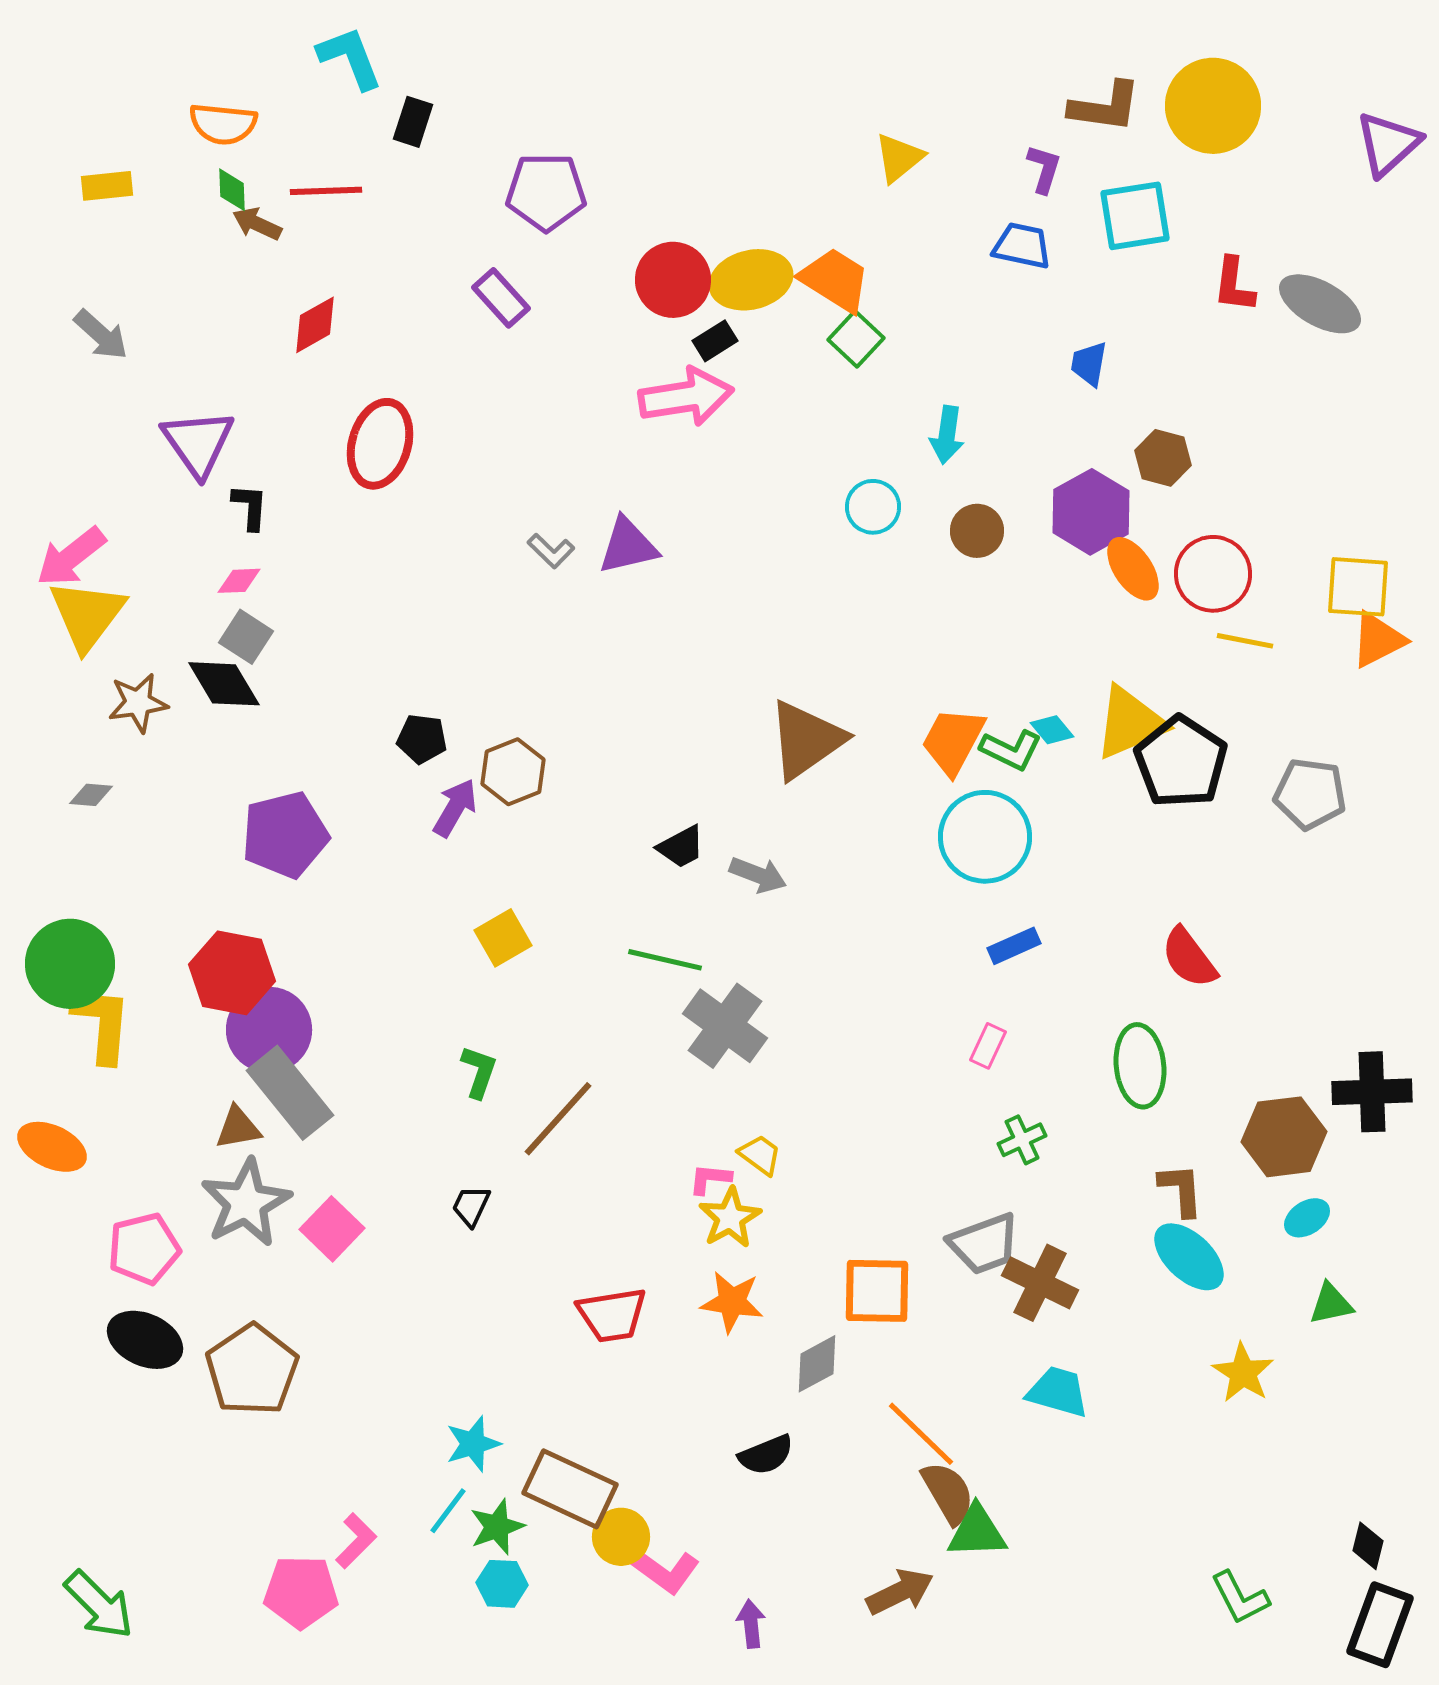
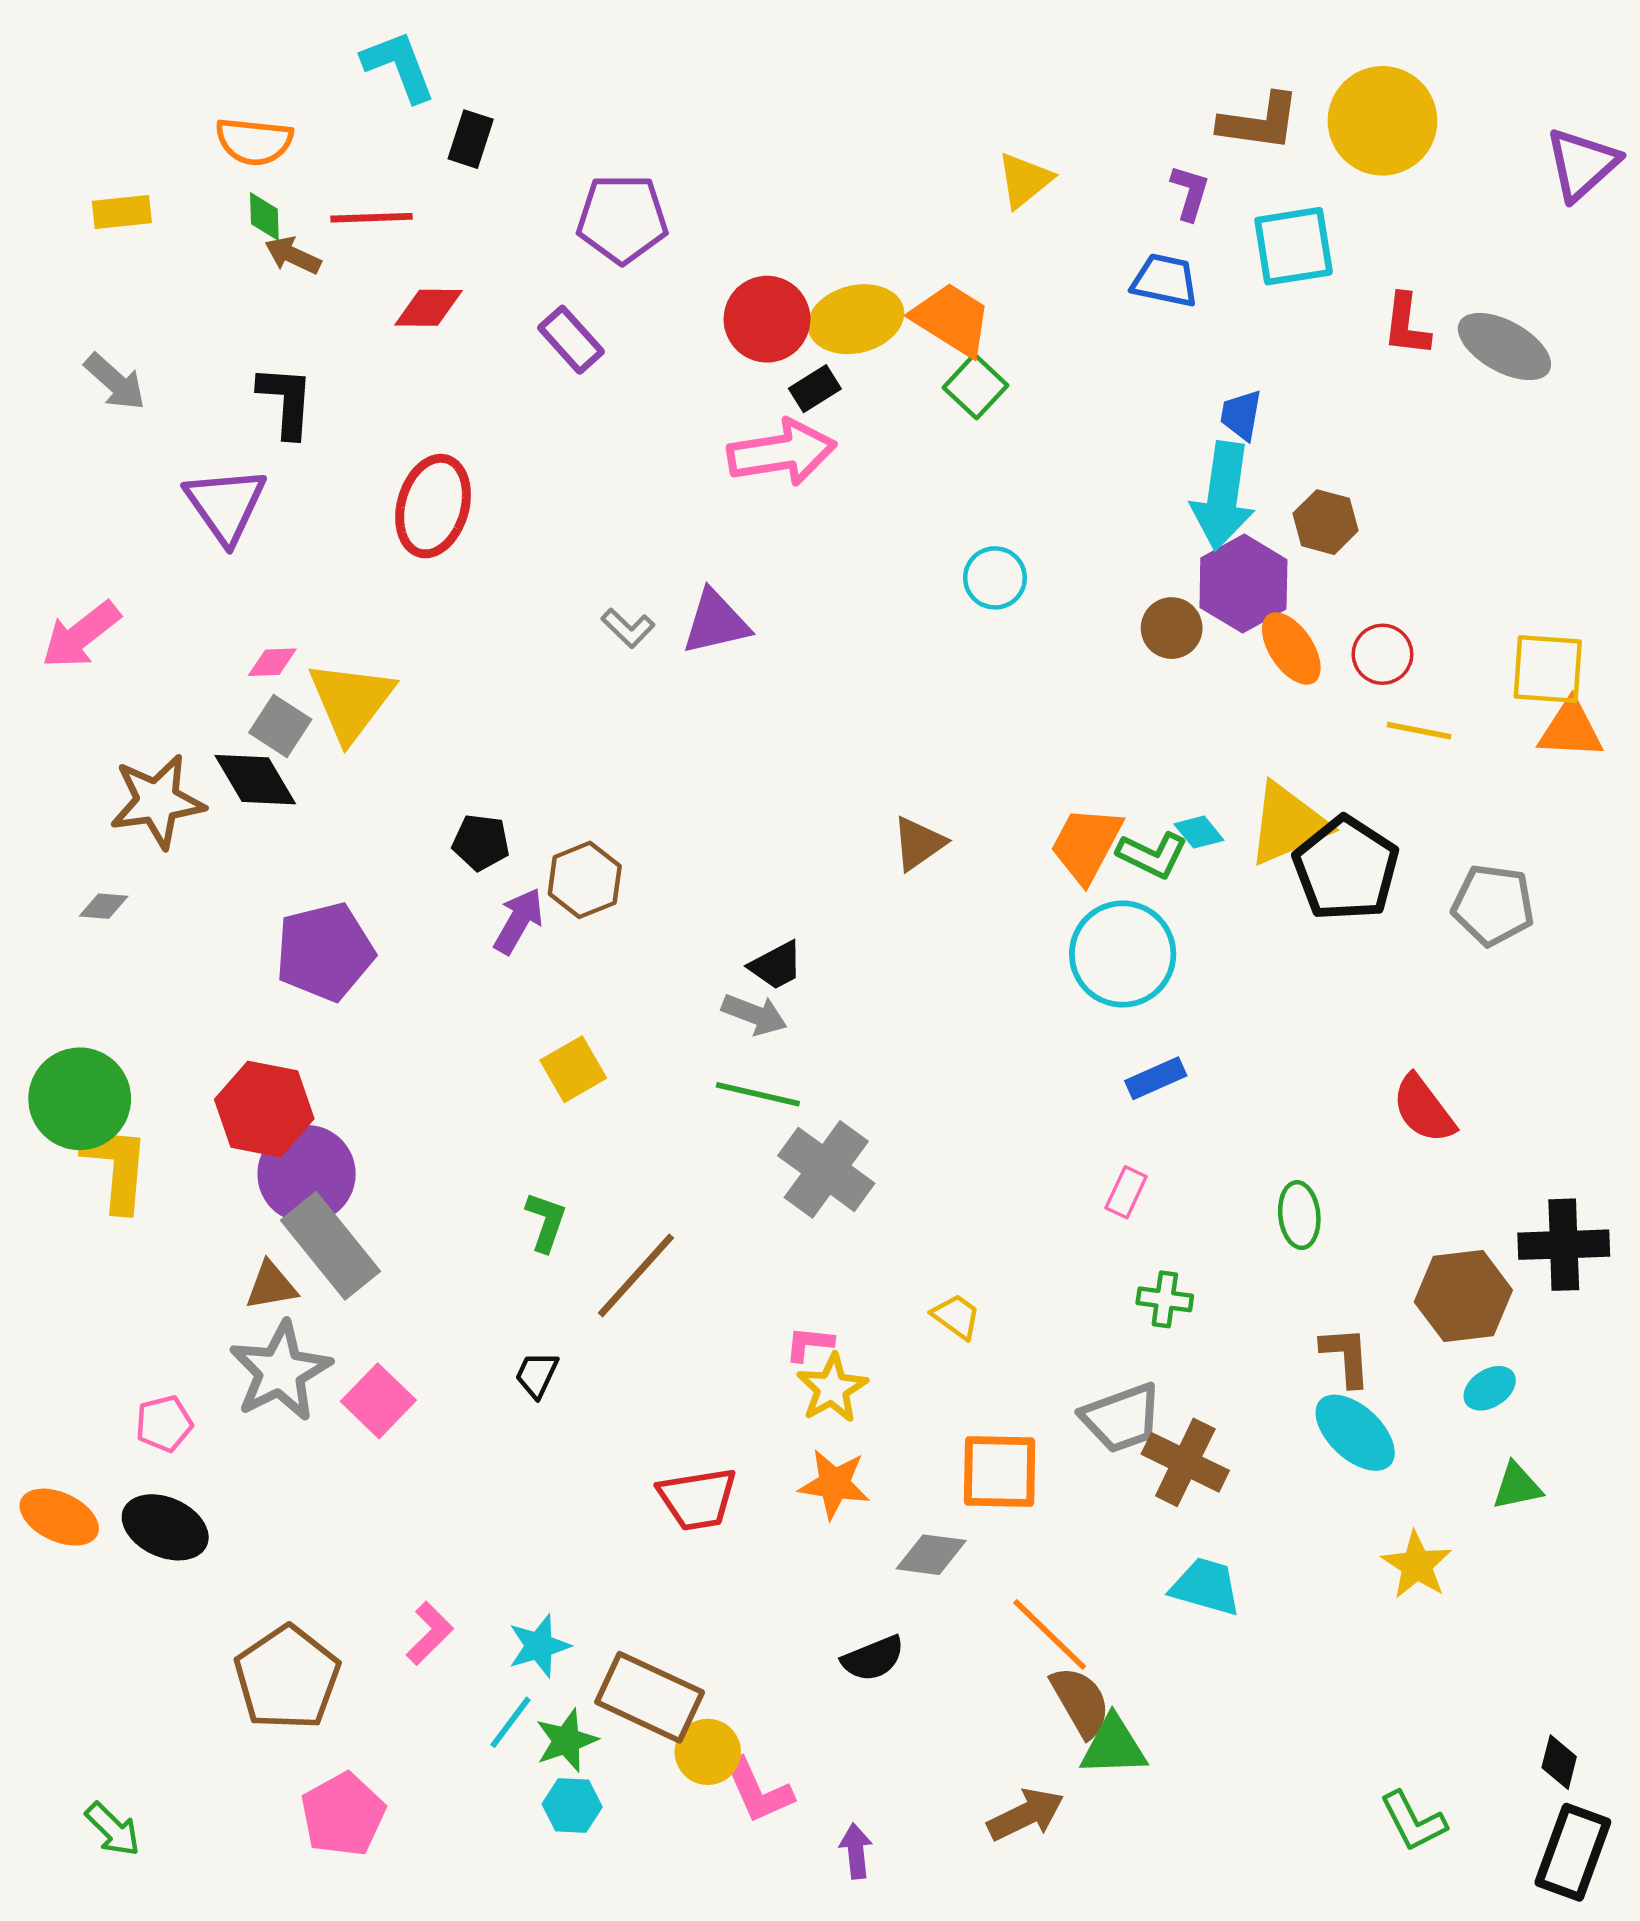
red diamond: (315, 325) -> (428, 308), moved, turned 30
cyan arrow: (947, 435) -> (1223, 496), moved, size x1.6
black L-shape: (250, 507) -> (286, 401), moved, size x1.4
brown circle: (977, 531) -> (1172, 628), moved
red circle: (1213, 574) -> (1382, 654), size x0.7
yellow triangle: (87, 615) -> (351, 701), moved
orange triangle: (1378, 640) -> (1571, 729), turned 30
brown star: (138, 703) -> (157, 801), size x1.4
brown triangle: (806, 740) -> (919, 843), size x0.6
gray arrow: (758, 875) -> (754, 1014), moved
red semicircle: (1189, 958) -> (1424, 1109), moved
green ellipse: (1140, 1066) -> (1299, 1215), size x0.7
green cross: (1022, 1140) -> (1165, 1299), turned 33
orange ellipse: (52, 1147) -> (59, 1517), moved
yellow trapezoid: (760, 1155) -> (956, 1316), moved
pink pentagon: (144, 1249) -> (164, 1424), size x0.7
gray diamond: (817, 1364) -> (931, 1555), turned 36
brown pentagon: (252, 1370) -> (287, 1678), moved
pink L-shape: (356, 1541) -> (430, 1633), moved
pink L-shape: (665, 1571) -> (758, 1791), turned 30
pink pentagon: (301, 1592) -> (343, 1815), turned -30
green arrow: (99, 1605) -> (113, 1829), size x0.7

